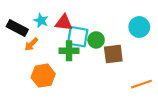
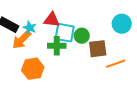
cyan star: (41, 21) -> (30, 28), moved
orange arrow: (31, 44) -> (22, 40), size x1.5
orange line: (141, 84) -> (116, 64), moved

